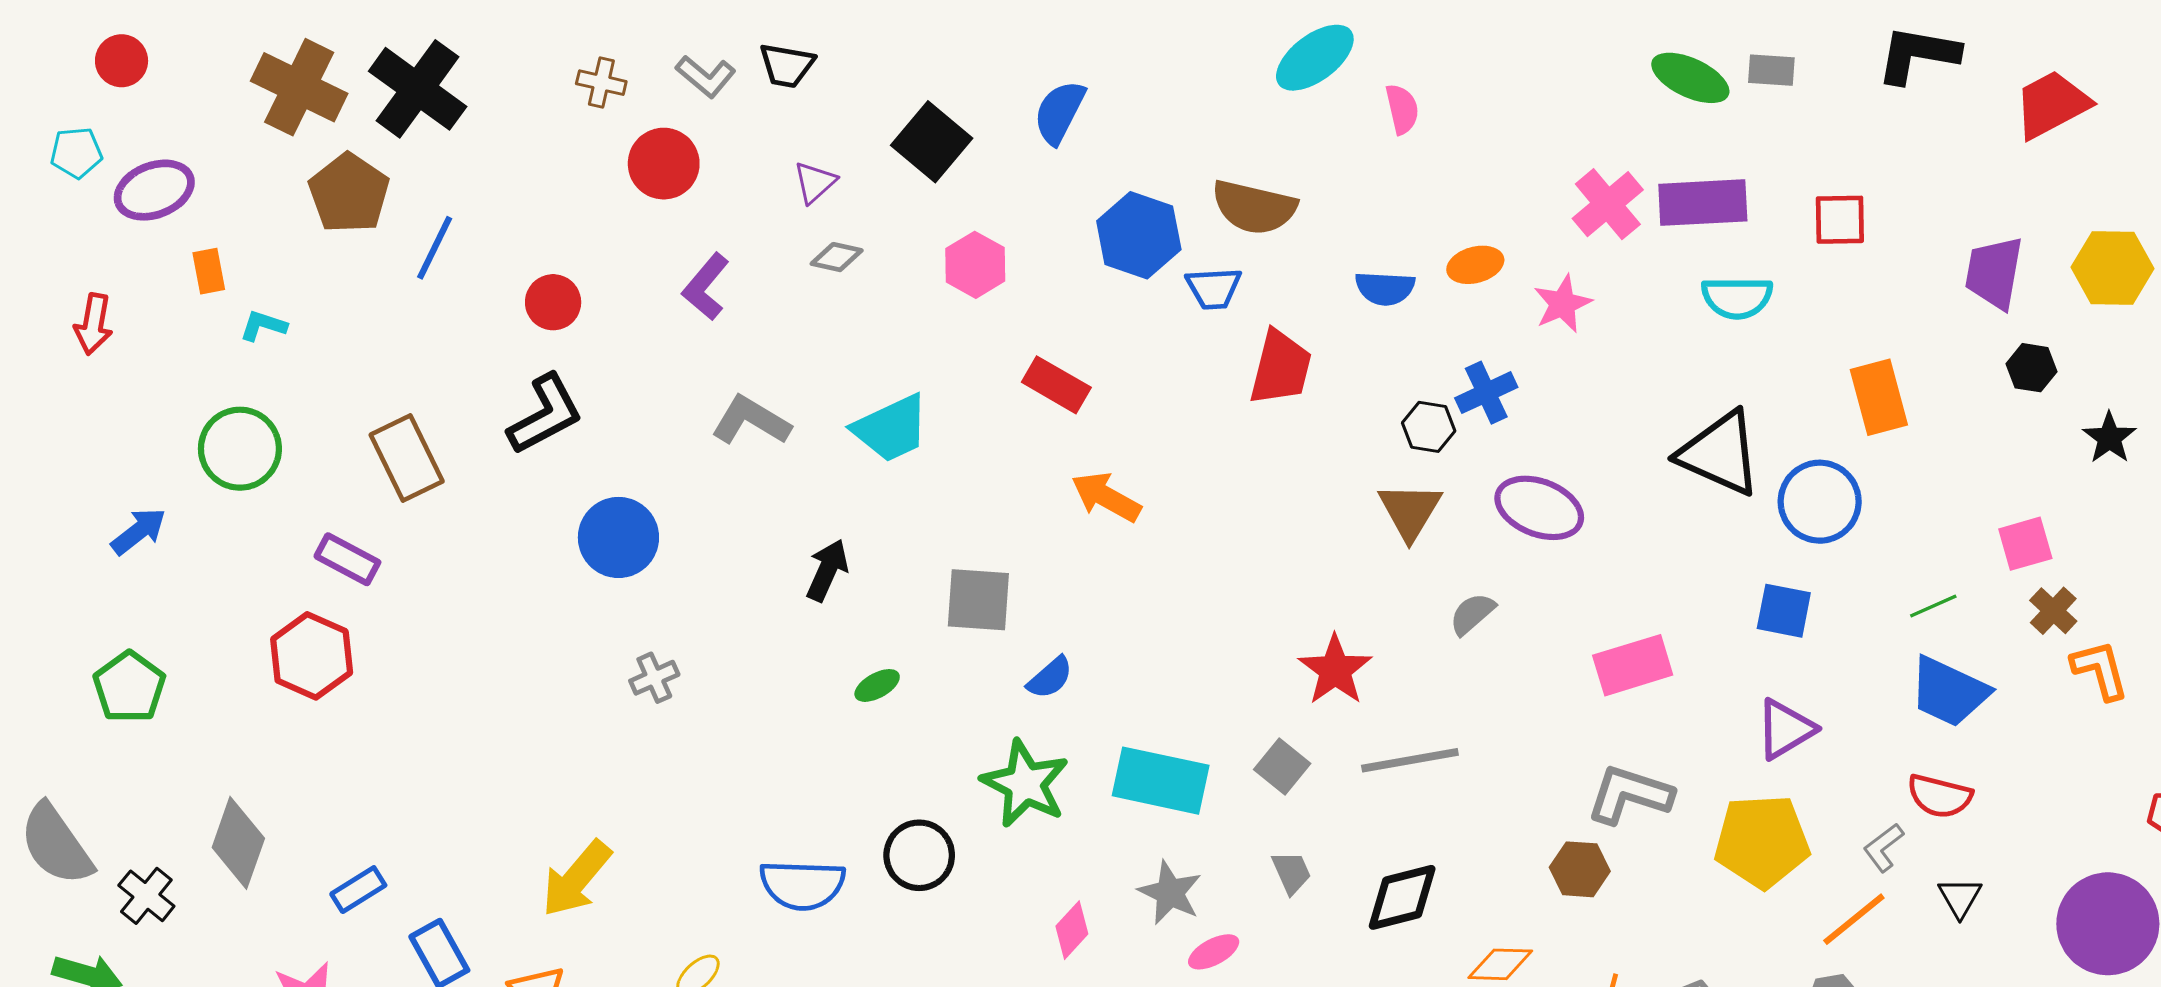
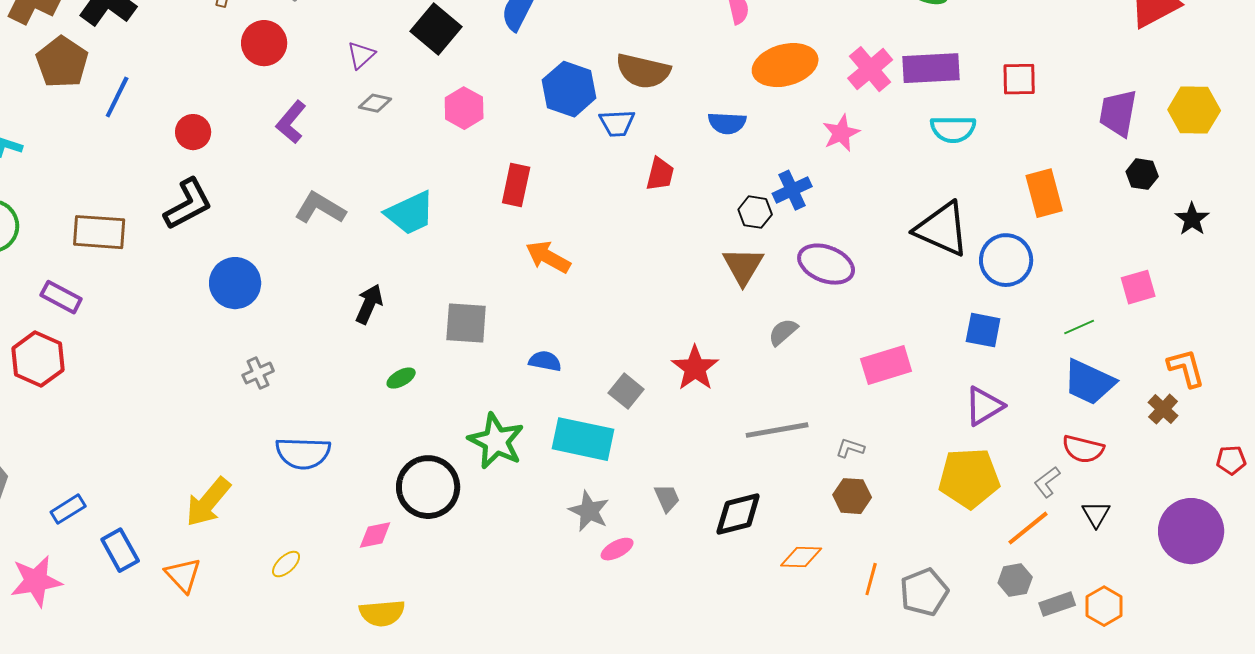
orange ellipse: (1475, 265) -> (785, 65), moved, size x1.8
red trapezoid: (1281, 368) -> (660, 174), size x0.7
red rectangle: (1056, 385) -> (516, 185), turned 72
brown rectangle: (407, 458) -> (99, 232), turned -60
brown cross: (2053, 611) -> (1163, 409), moved
blue semicircle: (1050, 678) -> (545, 361), moved, turned -128
gray line: (1410, 760) -> (777, 430), moved
gray square: (1282, 766) -> (626, 391), moved
gray L-shape: (1630, 795) -> (850, 448), moved, size x0.5
black circle: (919, 855) -> (428, 487), size x1.4
blue semicircle: (802, 885) -> (303, 453), moved
pink diamond: (1072, 930) -> (375, 535), moved, turned 36

